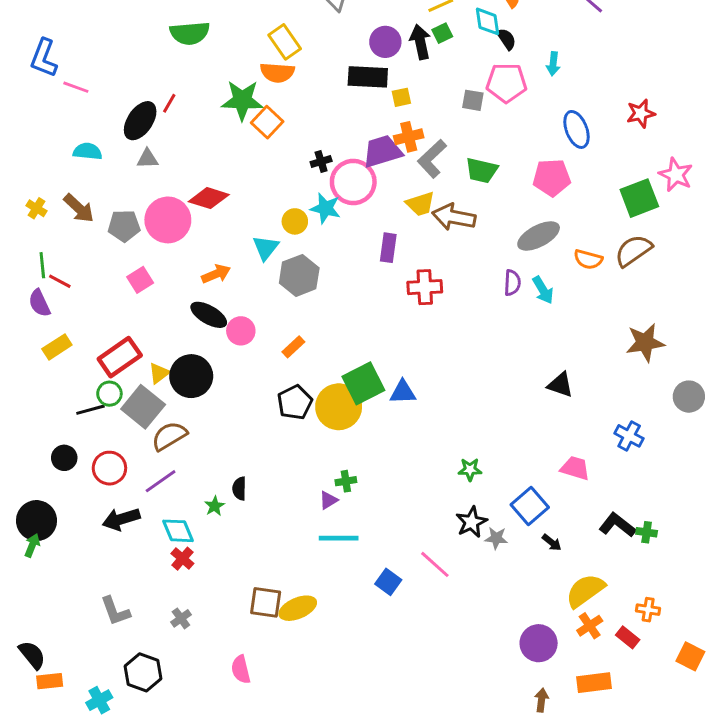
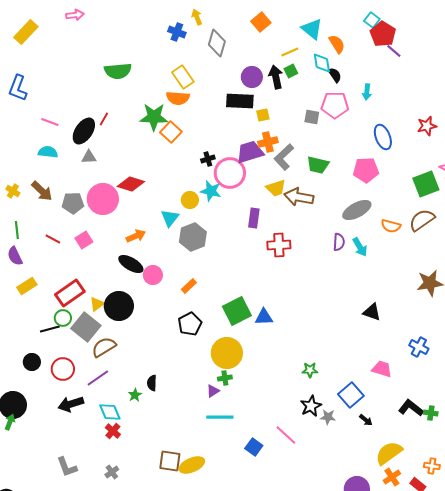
pink line: (76, 87) -> (50, 122), moved
red line: (60, 281) -> (53, 239), moved
yellow circle: (339, 407) -> (227, 353), moved

